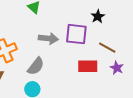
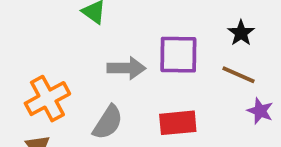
black star: (98, 16) -> (241, 33), moved
red rectangle: (88, 66) -> (178, 123), moved

